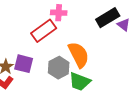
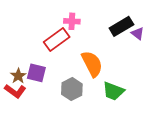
gray hexagon: (59, 68) -> (72, 89), moved
green trapezoid: (80, 82) -> (113, 91), moved

